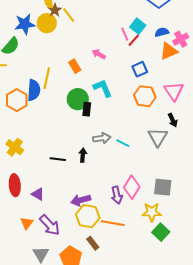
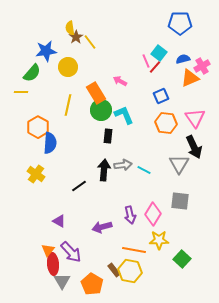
yellow circle: (47, 23) -> (68, 67), moved
orange rectangle: (75, 66) -> (96, 93), size x1.5
blue semicircle: (34, 90) -> (50, 143), moved
green circle: (78, 99) -> (101, 110), moved
black arrow: (173, 120) -> (194, 147), size x1.6
black arrow: (83, 155) -> (104, 170), moved, size x1.5
black line: (58, 159) -> (79, 186), turned -42
red ellipse: (15, 185) -> (53, 264), moved
gray square: (163, 187) -> (180, 201), moved
purple arrow: (117, 195) -> (130, 215), moved
yellow star: (152, 212) -> (159, 240), moved
yellow hexagon: (88, 216) -> (130, 271), moved

